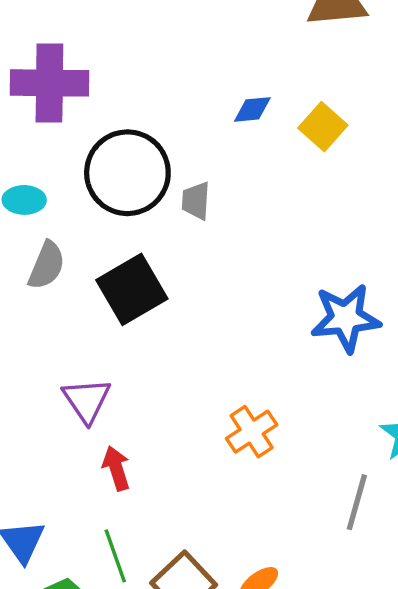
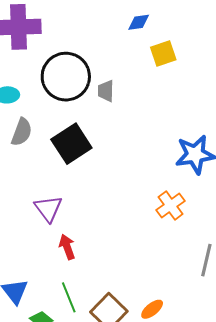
blue diamond: (252, 109) -> (139, 22), moved
yellow square: (323, 127) -> (163, 53), moved, turned 32
orange cross: (252, 432) -> (171, 205), moved

